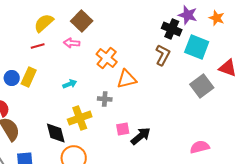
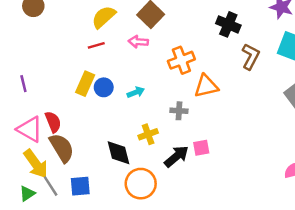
black cross: (172, 29) -> (228, 24), moved
orange cross: (107, 58) -> (181, 60), turned 30
blue circle: (12, 78) -> (104, 87), moved
yellow cross: (80, 118) -> (148, 134), size x0.7
black arrow: (141, 136) -> (176, 156), moved

